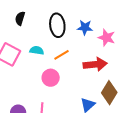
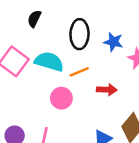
cyan semicircle: (37, 50) -> (49, 62), size x1.6
red arrow: (95, 64) -> (107, 90), moved, size x0.7

